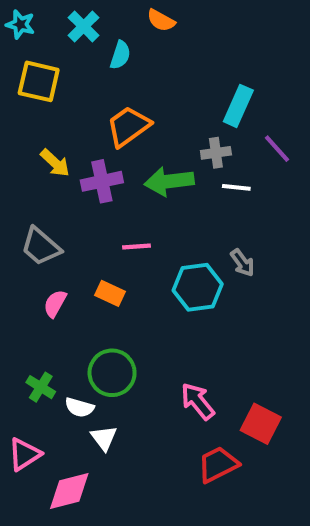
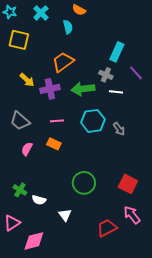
cyan semicircle: (120, 55) -> (68, 27), moved, turned -32
gray cross: (216, 153) -> (106, 75), turned 32
pink line: (137, 246) -> (57, 121), moved
cyan hexagon: (198, 287) -> (93, 121), moved
green circle: (112, 373) -> (84, 183), moved
pink arrow: (198, 401) -> (132, 215), moved
red square: (261, 424) -> (128, 184), moved
white triangle: (104, 438) -> (65, 215), moved

